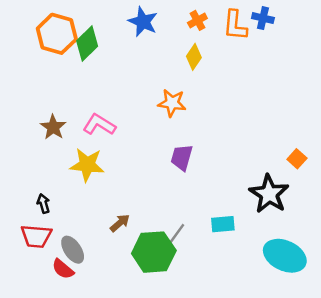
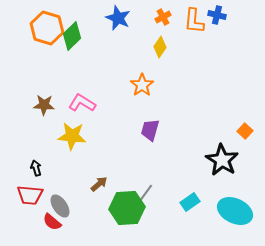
orange star: (172, 103) -> (142, 85), turned 30
brown star: (53, 127) -> (44, 105), turned -30
cyan rectangle: (223, 224) -> (190, 202), moved, turned -30

